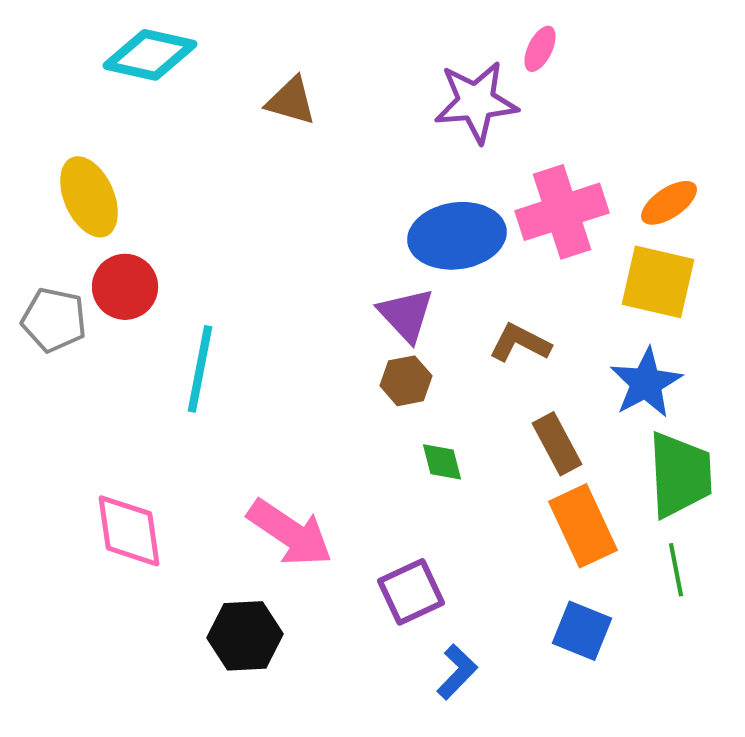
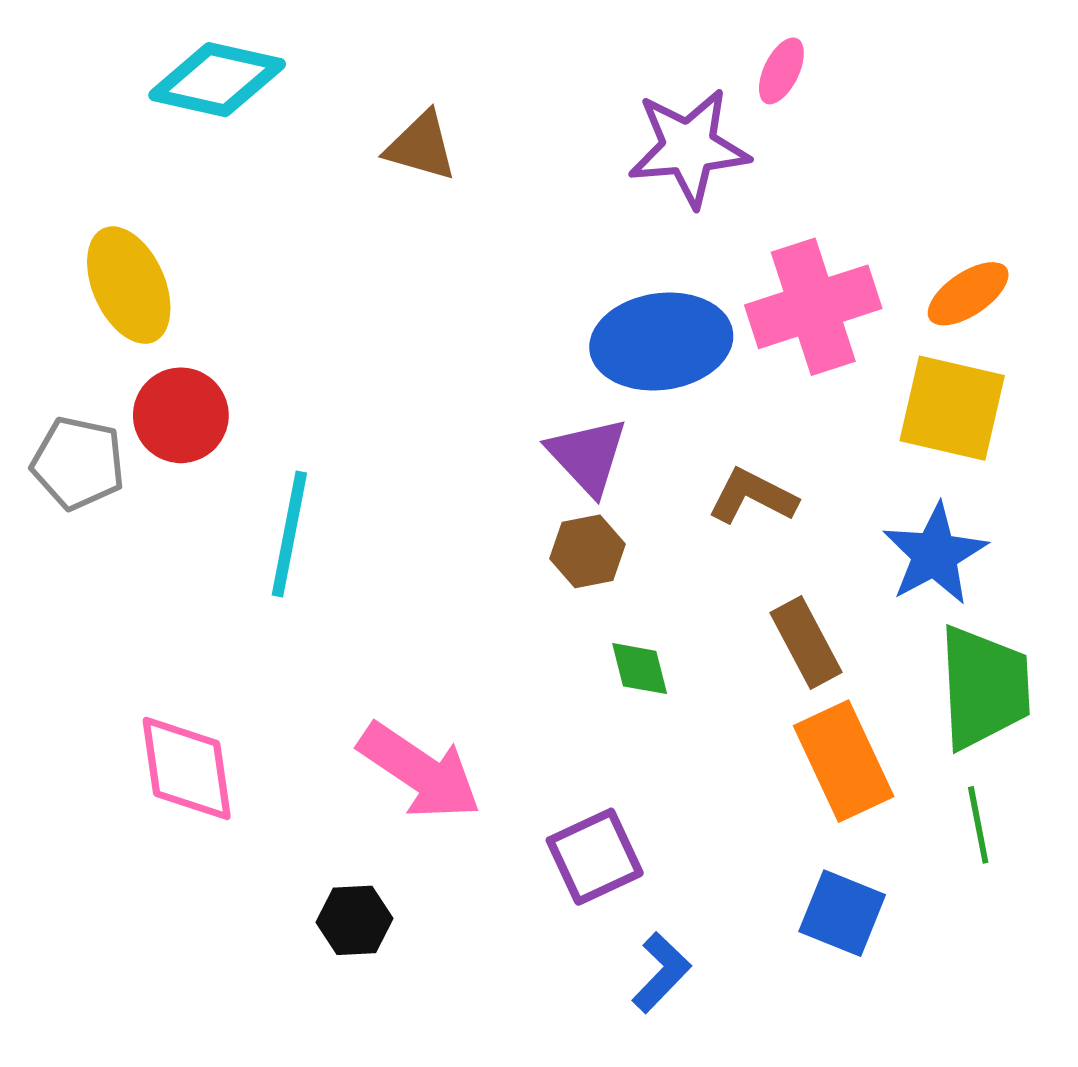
black hexagon: (245, 636) -> (354, 920), size x0.7

